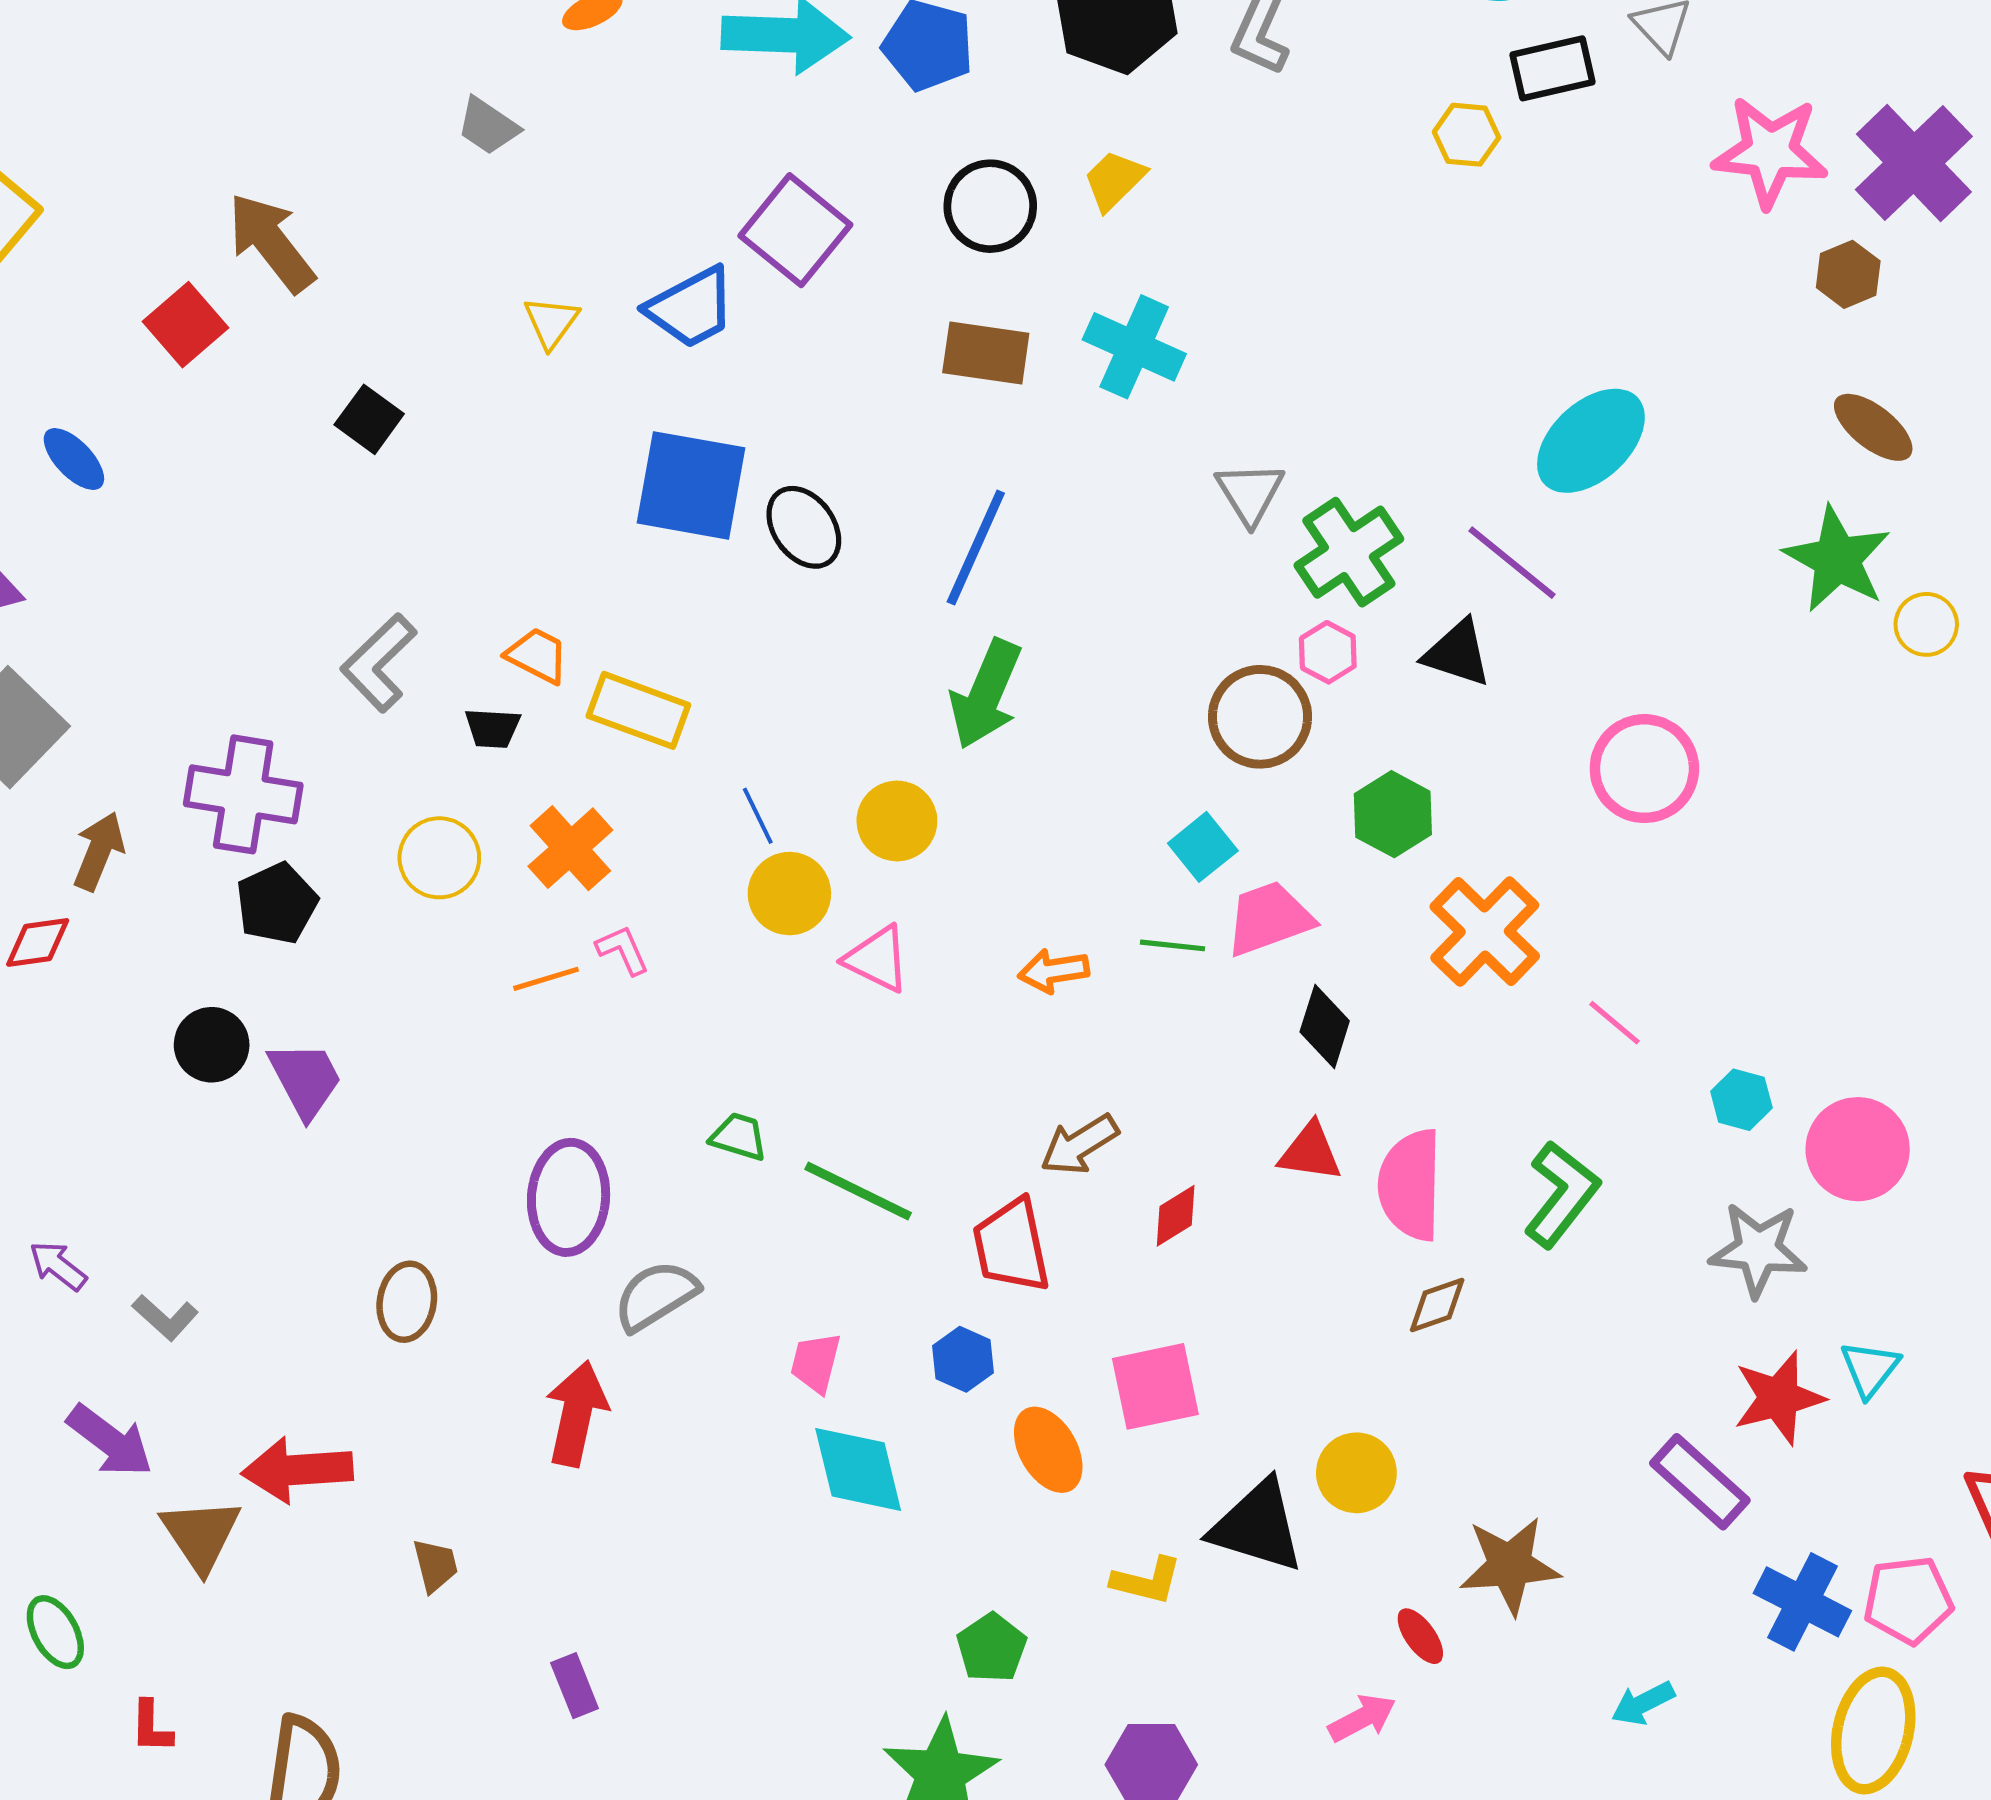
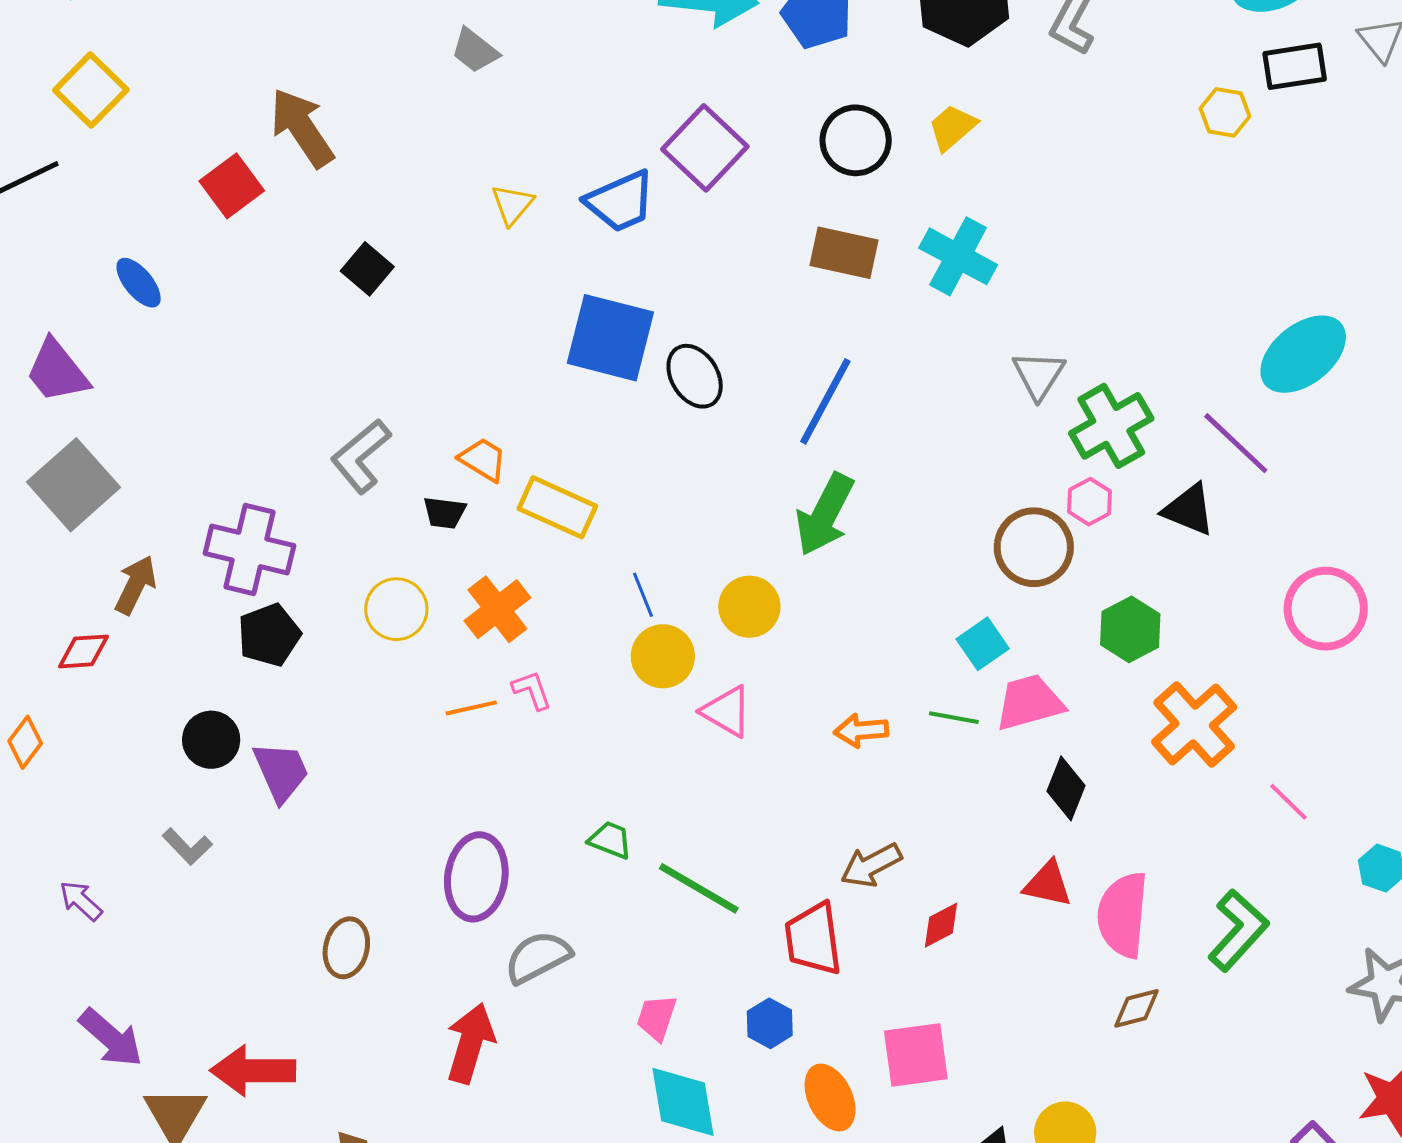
gray L-shape: (165, 1317) -> (187, 846), moved

